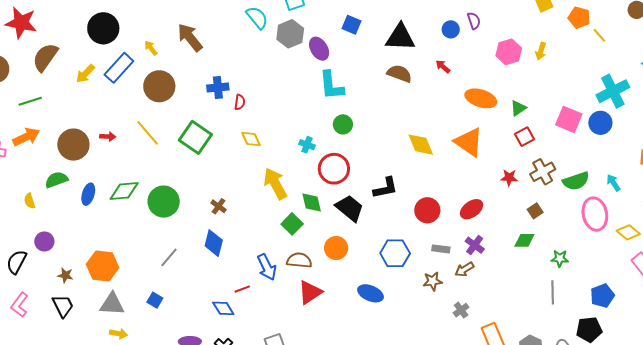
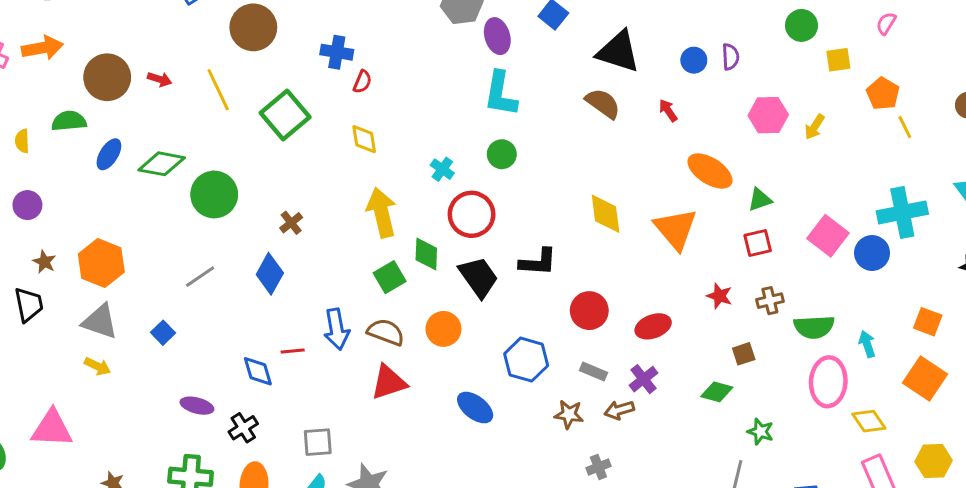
brown cross: (543, 172) -> (770, 301), size x0.7

